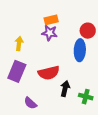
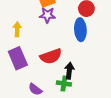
purple rectangle: (17, 71) -> (18, 58), turned -40
green cross: (86, 97) -> (64, 83), moved

